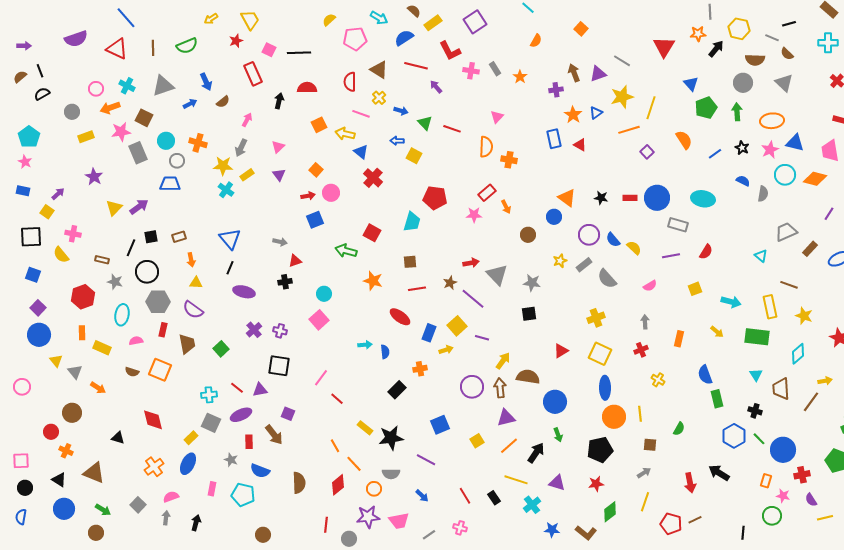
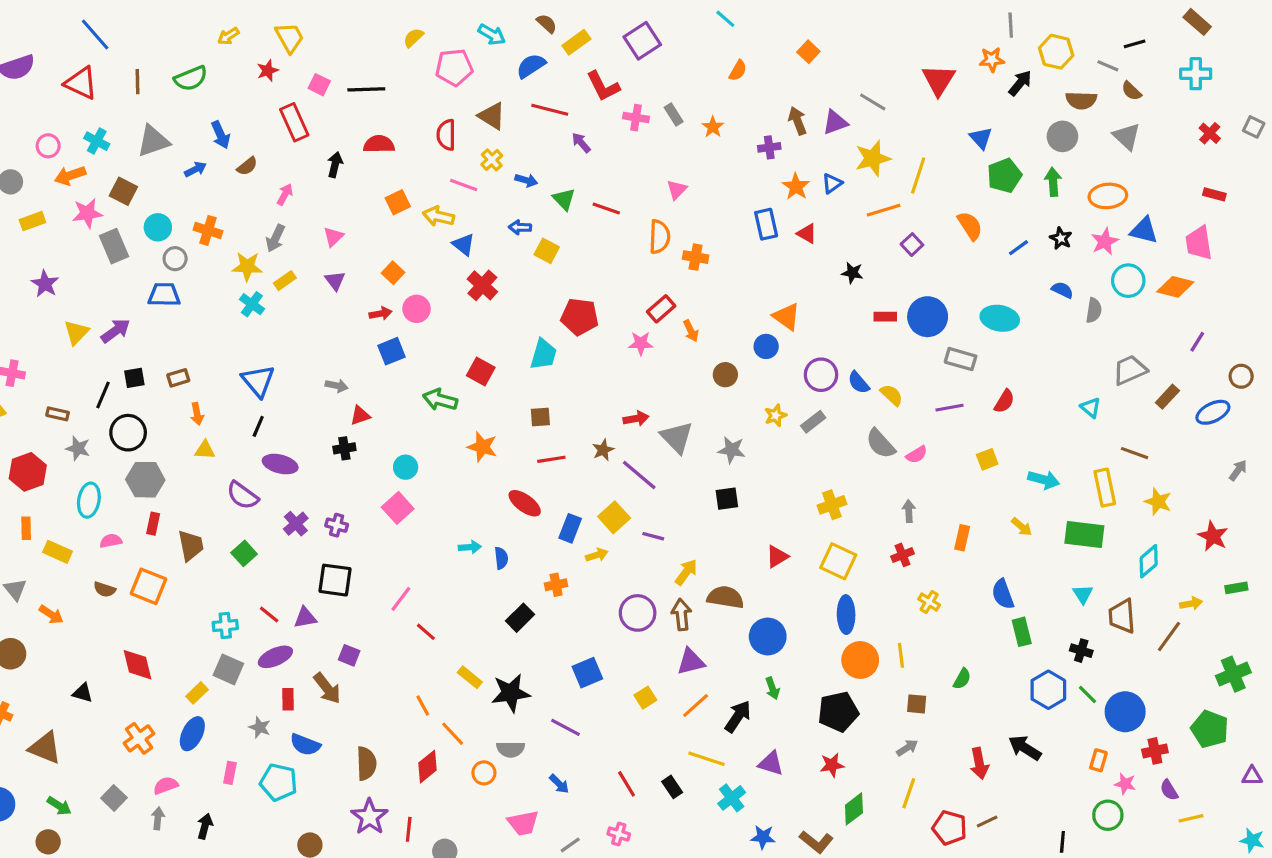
black star: (601, 198) -> (852, 273), moved
gray semicircle: (607, 279) -> (881, 444), moved
purple semicircle: (193, 310) -> (243, 495), moved
purple star: (368, 517) -> (369, 817), moved, turned -30

